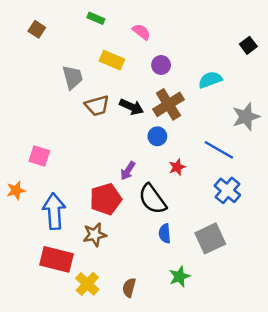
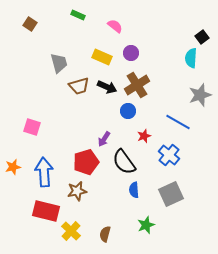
yellow rectangle: (112, 60) -> (102, 57), moved
cyan semicircle: (210, 80) -> (191, 58), moved, turned -66
orange star: (16, 190) -> (13, 167), moved
blue cross: (227, 190) -> (169, 155), moved

